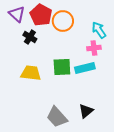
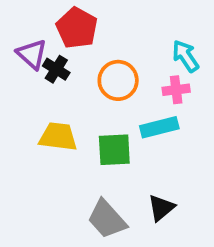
purple triangle: (17, 14) -> (32, 54), moved
orange circle: (63, 21) -> (118, 80), moved
green square: (62, 67) -> (114, 150), moved

